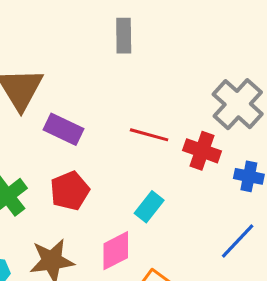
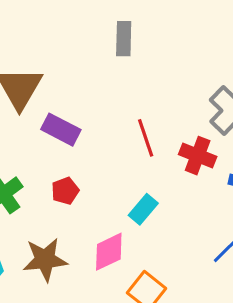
red line: (149, 135) -> (146, 138), turned 54
red pentagon: (70, 191) -> (65, 191), size x0.7

